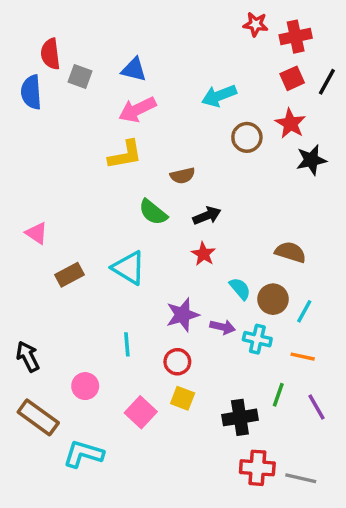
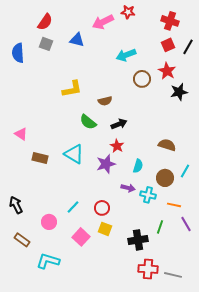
red star: (256, 24) -> (128, 12), moved
red cross: (296, 37) -> (170, 21), turned 30
red semicircle: (50, 54) -> (45, 22), moved, turned -138
pink arrow: (137, 110) -> (103, 22), moved
brown rectangle: (70, 275) -> (40, 158), turned 42
cyan semicircle: (240, 289) -> (138, 166), turned 56
brown circle: (273, 299) -> (165, 178), moved
cyan line: (304, 311) -> (185, 171), moved
purple star: (183, 315) -> (106, 164), moved
cyan line: (127, 344) -> (73, 207), moved, turned 48
purple line: (316, 407) -> (186, 224), moved
brown rectangle: (38, 417) -> (22, 240), size x0.7

